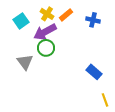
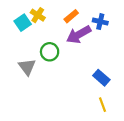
yellow cross: (47, 14) -> (38, 15), moved
purple arrow: (45, 32) -> (79, 35), moved
yellow line: (105, 100) -> (102, 105), moved

